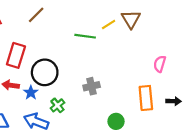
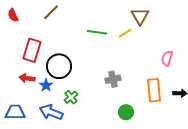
yellow line: (109, 24) -> (125, 33), moved
gray cross: (92, 86) -> (113, 79), moved

